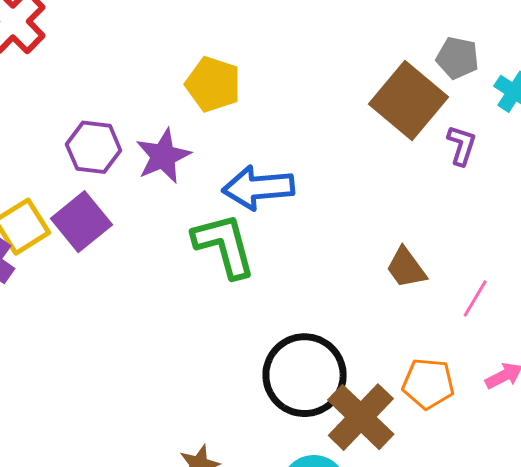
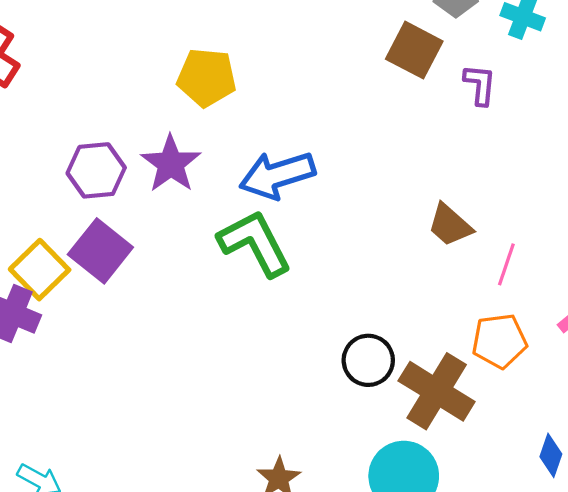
brown square: (408, 101) -> (414, 50), size x0.7
pink line: (475, 299) -> (506, 264), moved
black circle: (305, 375) -> (368, 360), size x0.6

